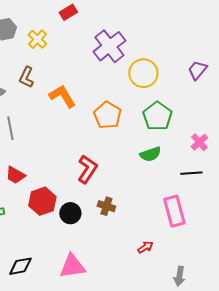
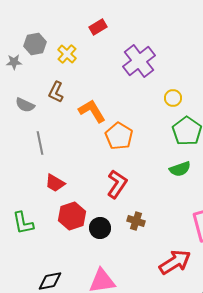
yellow circle: (143, 73) -> (173, 98), moved, size x0.6
orange pentagon: (107, 115) -> (119, 136), moved
red trapezoid: (15, 175) -> (55, 183), moved
red arrow: (145, 247) -> (175, 262), size x2.0

